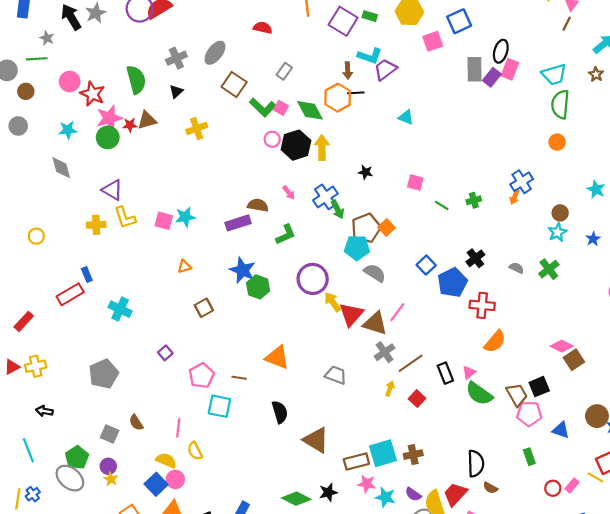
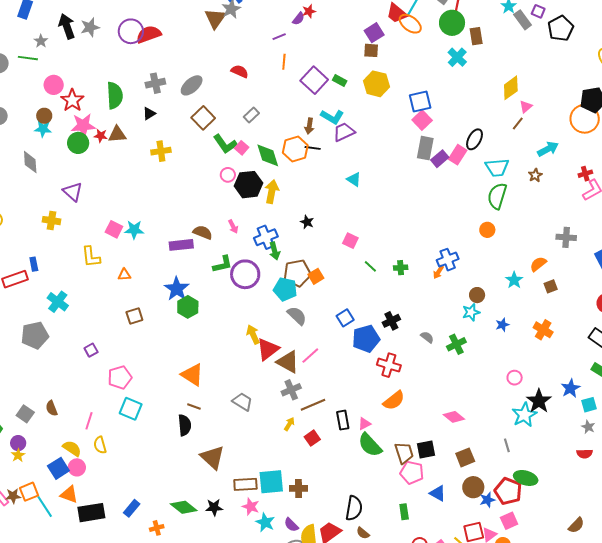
pink square: (433, 41) -> (422, 120), moved, turned -36
black ellipse: (501, 51) -> (474, 139), moved
brown circle: (26, 91) -> (44, 116), moved
yellow L-shape: (125, 218) -> (91, 257), moved
purple circle: (313, 279) -> (245, 274), moved
brown square: (574, 360) -> (465, 457), moved
gray pentagon: (104, 374) -> (35, 335), moved
brown line: (239, 378) -> (194, 406), moved

